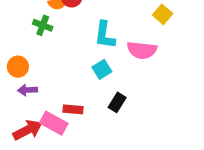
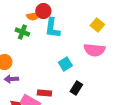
yellow square: (163, 14) -> (97, 25), moved
cyan L-shape: (105, 35) -> (52, 28), moved

